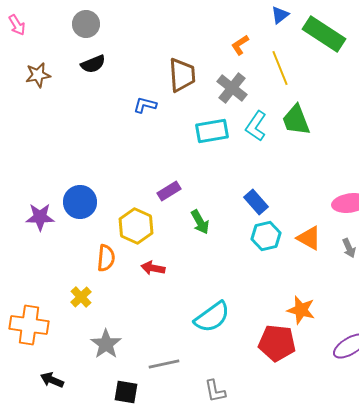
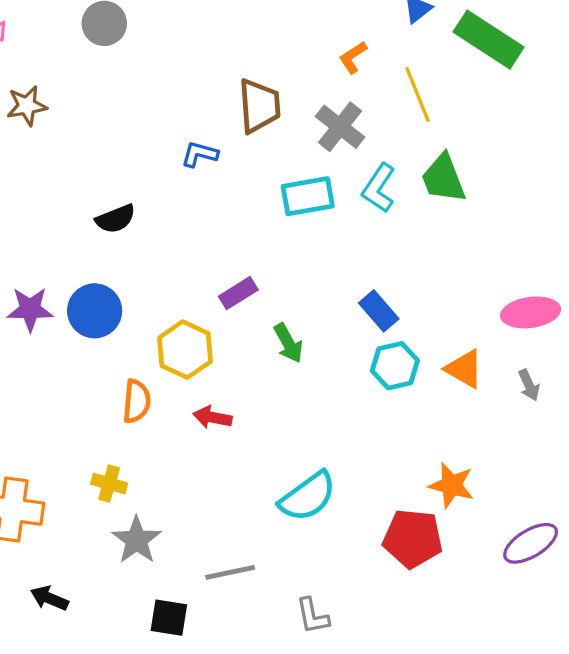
black semicircle: (93, 64) -> (116, 219), moved
purple star: (40, 217) -> (30, 309), moved
yellow cross: (81, 297) -> (109, 484), moved, turned -30

